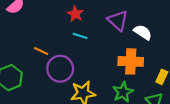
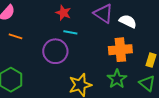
orange line: (41, 51) -> (16, 36), moved
purple circle: (60, 69) -> (55, 51), moved

